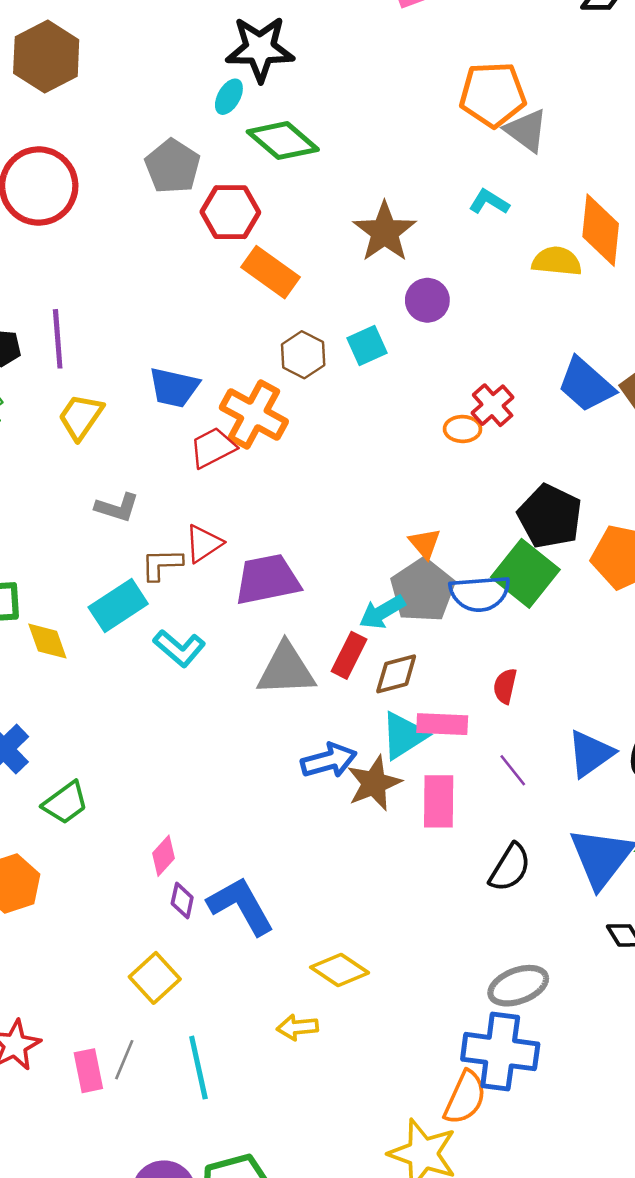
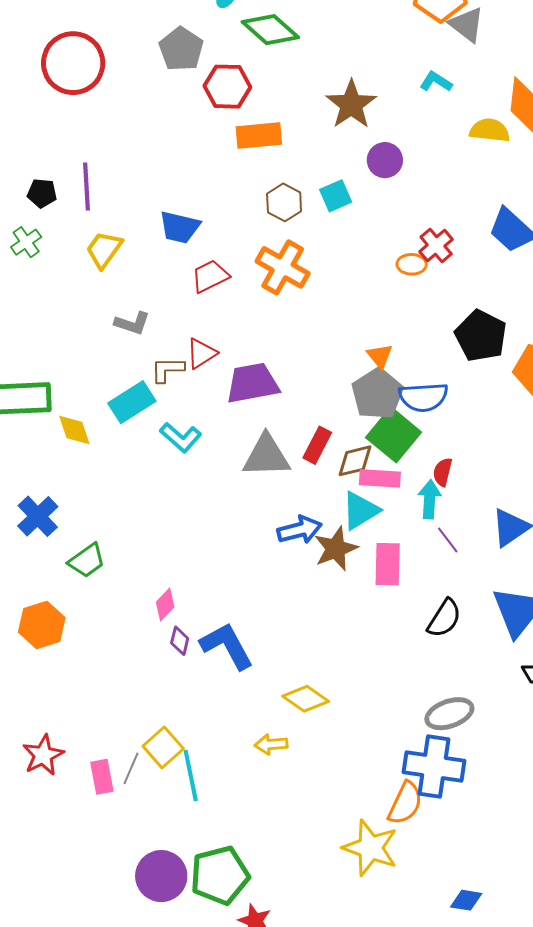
orange rectangle: (271, 272) -> (259, 135), turned -42
orange cross: (254, 414) -> (283, 267), moved
green square: (525, 573) -> (394, 435), moved
cyan arrow: (382, 612) -> (429, 499), moved, turned 123
pink rectangle: (442, 724) -> (380, 478), moved
yellow square: (155, 978) -> (163, 747), moved

